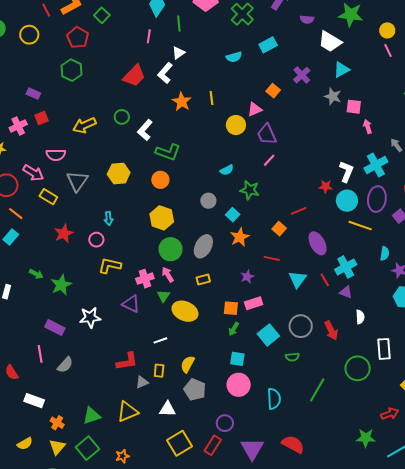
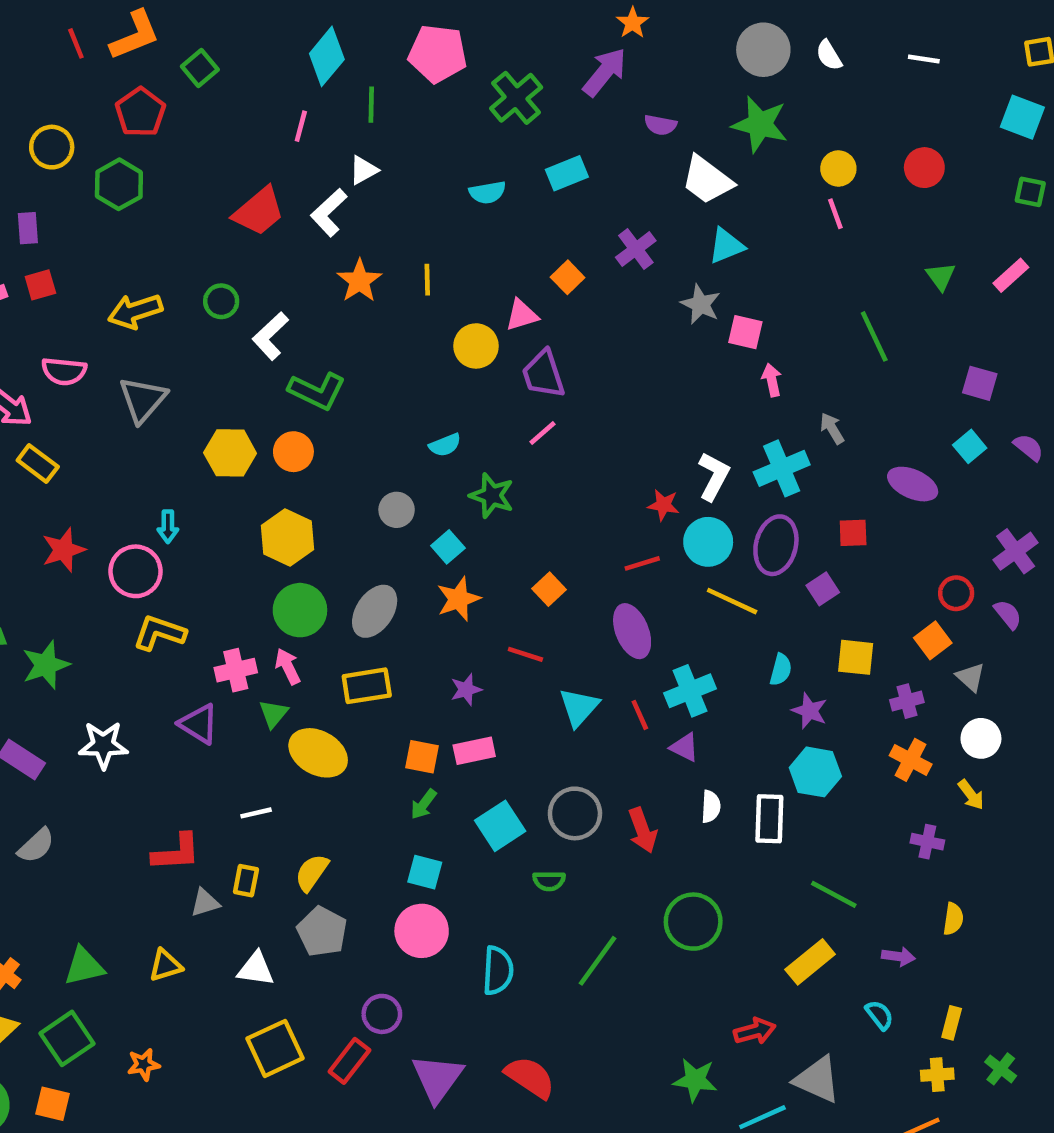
yellow circle: (29, 35) -> (52, 147), moved
purple rectangle: (33, 94) -> (28, 228), turned 56
yellow hexagon: (119, 173) -> (230, 453), moved
gray triangle: (77, 181) -> (143, 400), moved
red line: (299, 211) -> (642, 563), moved
pink circle: (96, 240) -> (135, 571), size x1.5
yellow rectangle: (203, 279) -> (367, 686), size x1.5
white rectangle: (384, 349) -> (769, 819), moved
yellow triangle: (127, 412) -> (165, 965), size x0.7

